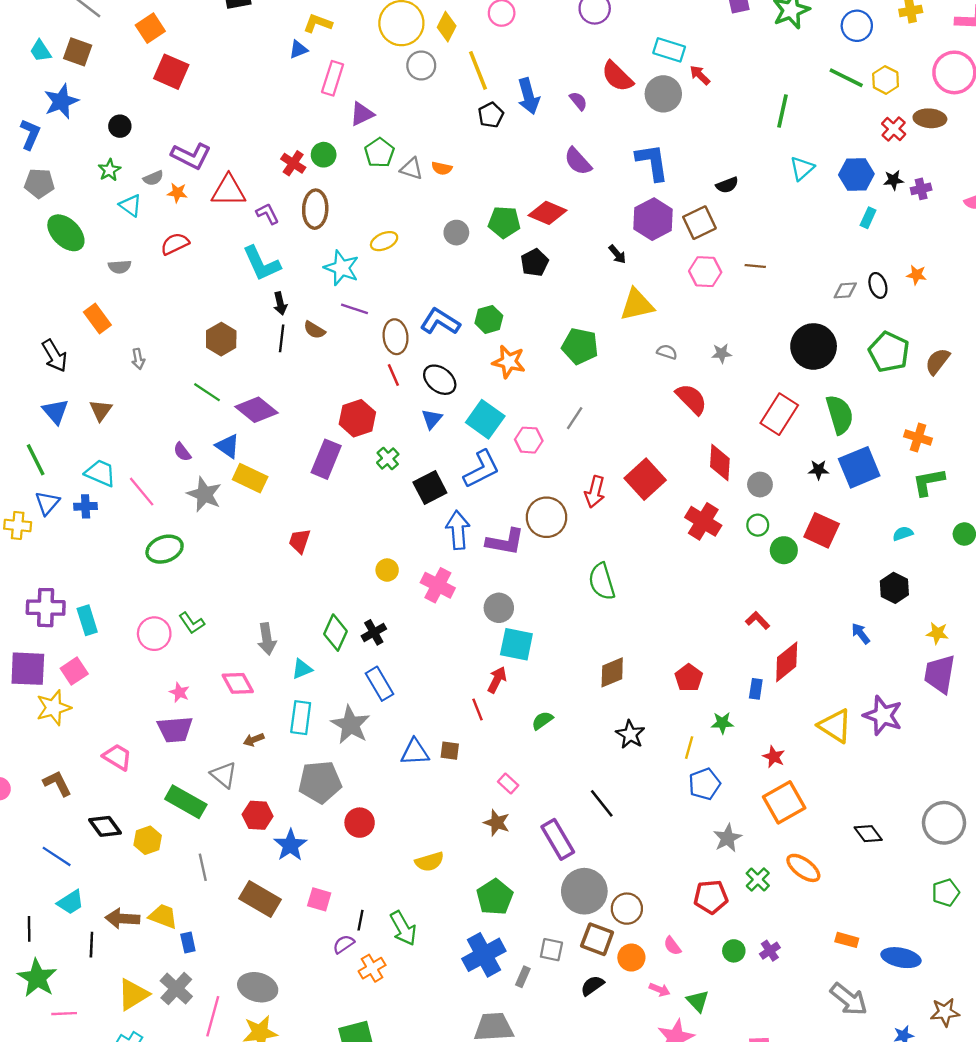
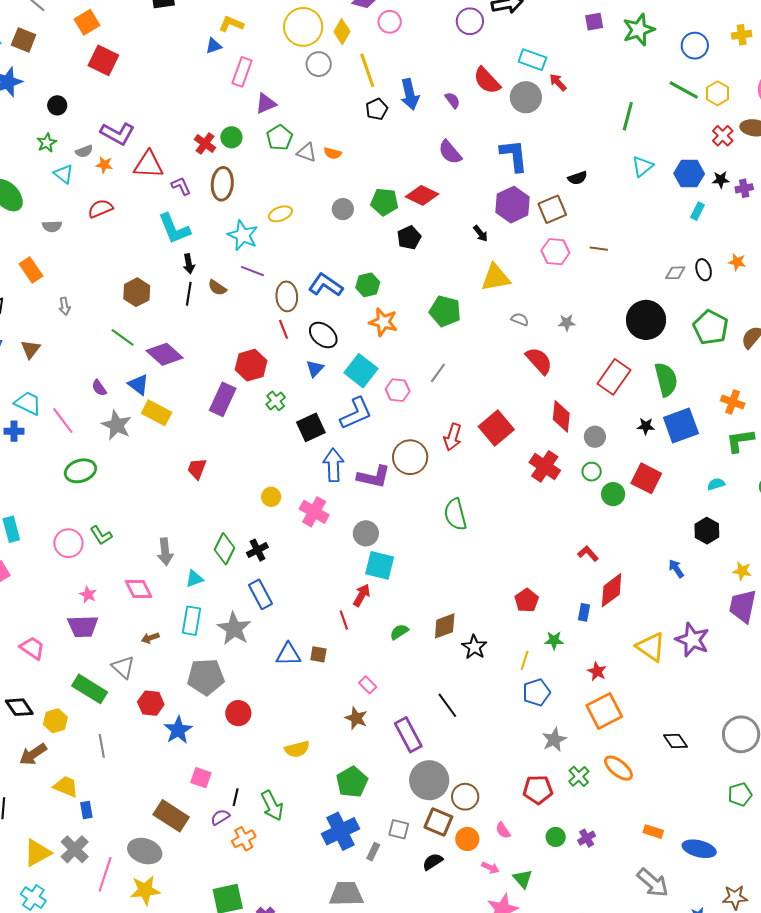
brown diamond: (612, 672) -> (445, 626), moved
brown rectangle: (260, 899) -> (171, 816), moved
brown arrow: (122, 919) -> (33, 754), moved, turned -40

